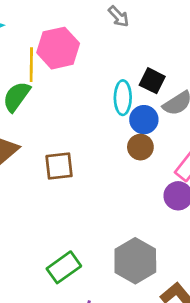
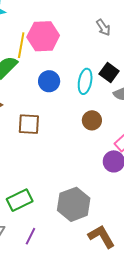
gray arrow: (119, 16) -> (103, 27), moved
blue circle: (144, 120) -> (49, 81), moved

